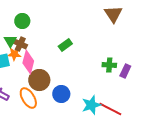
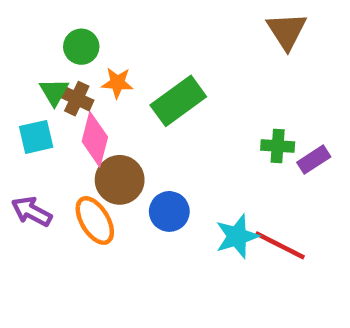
green rectangle: (65, 45) -> (178, 101), size x1.6
orange star: (14, 54) -> (117, 83), moved
purple rectangle: (125, 71) -> (314, 160), turned 32

